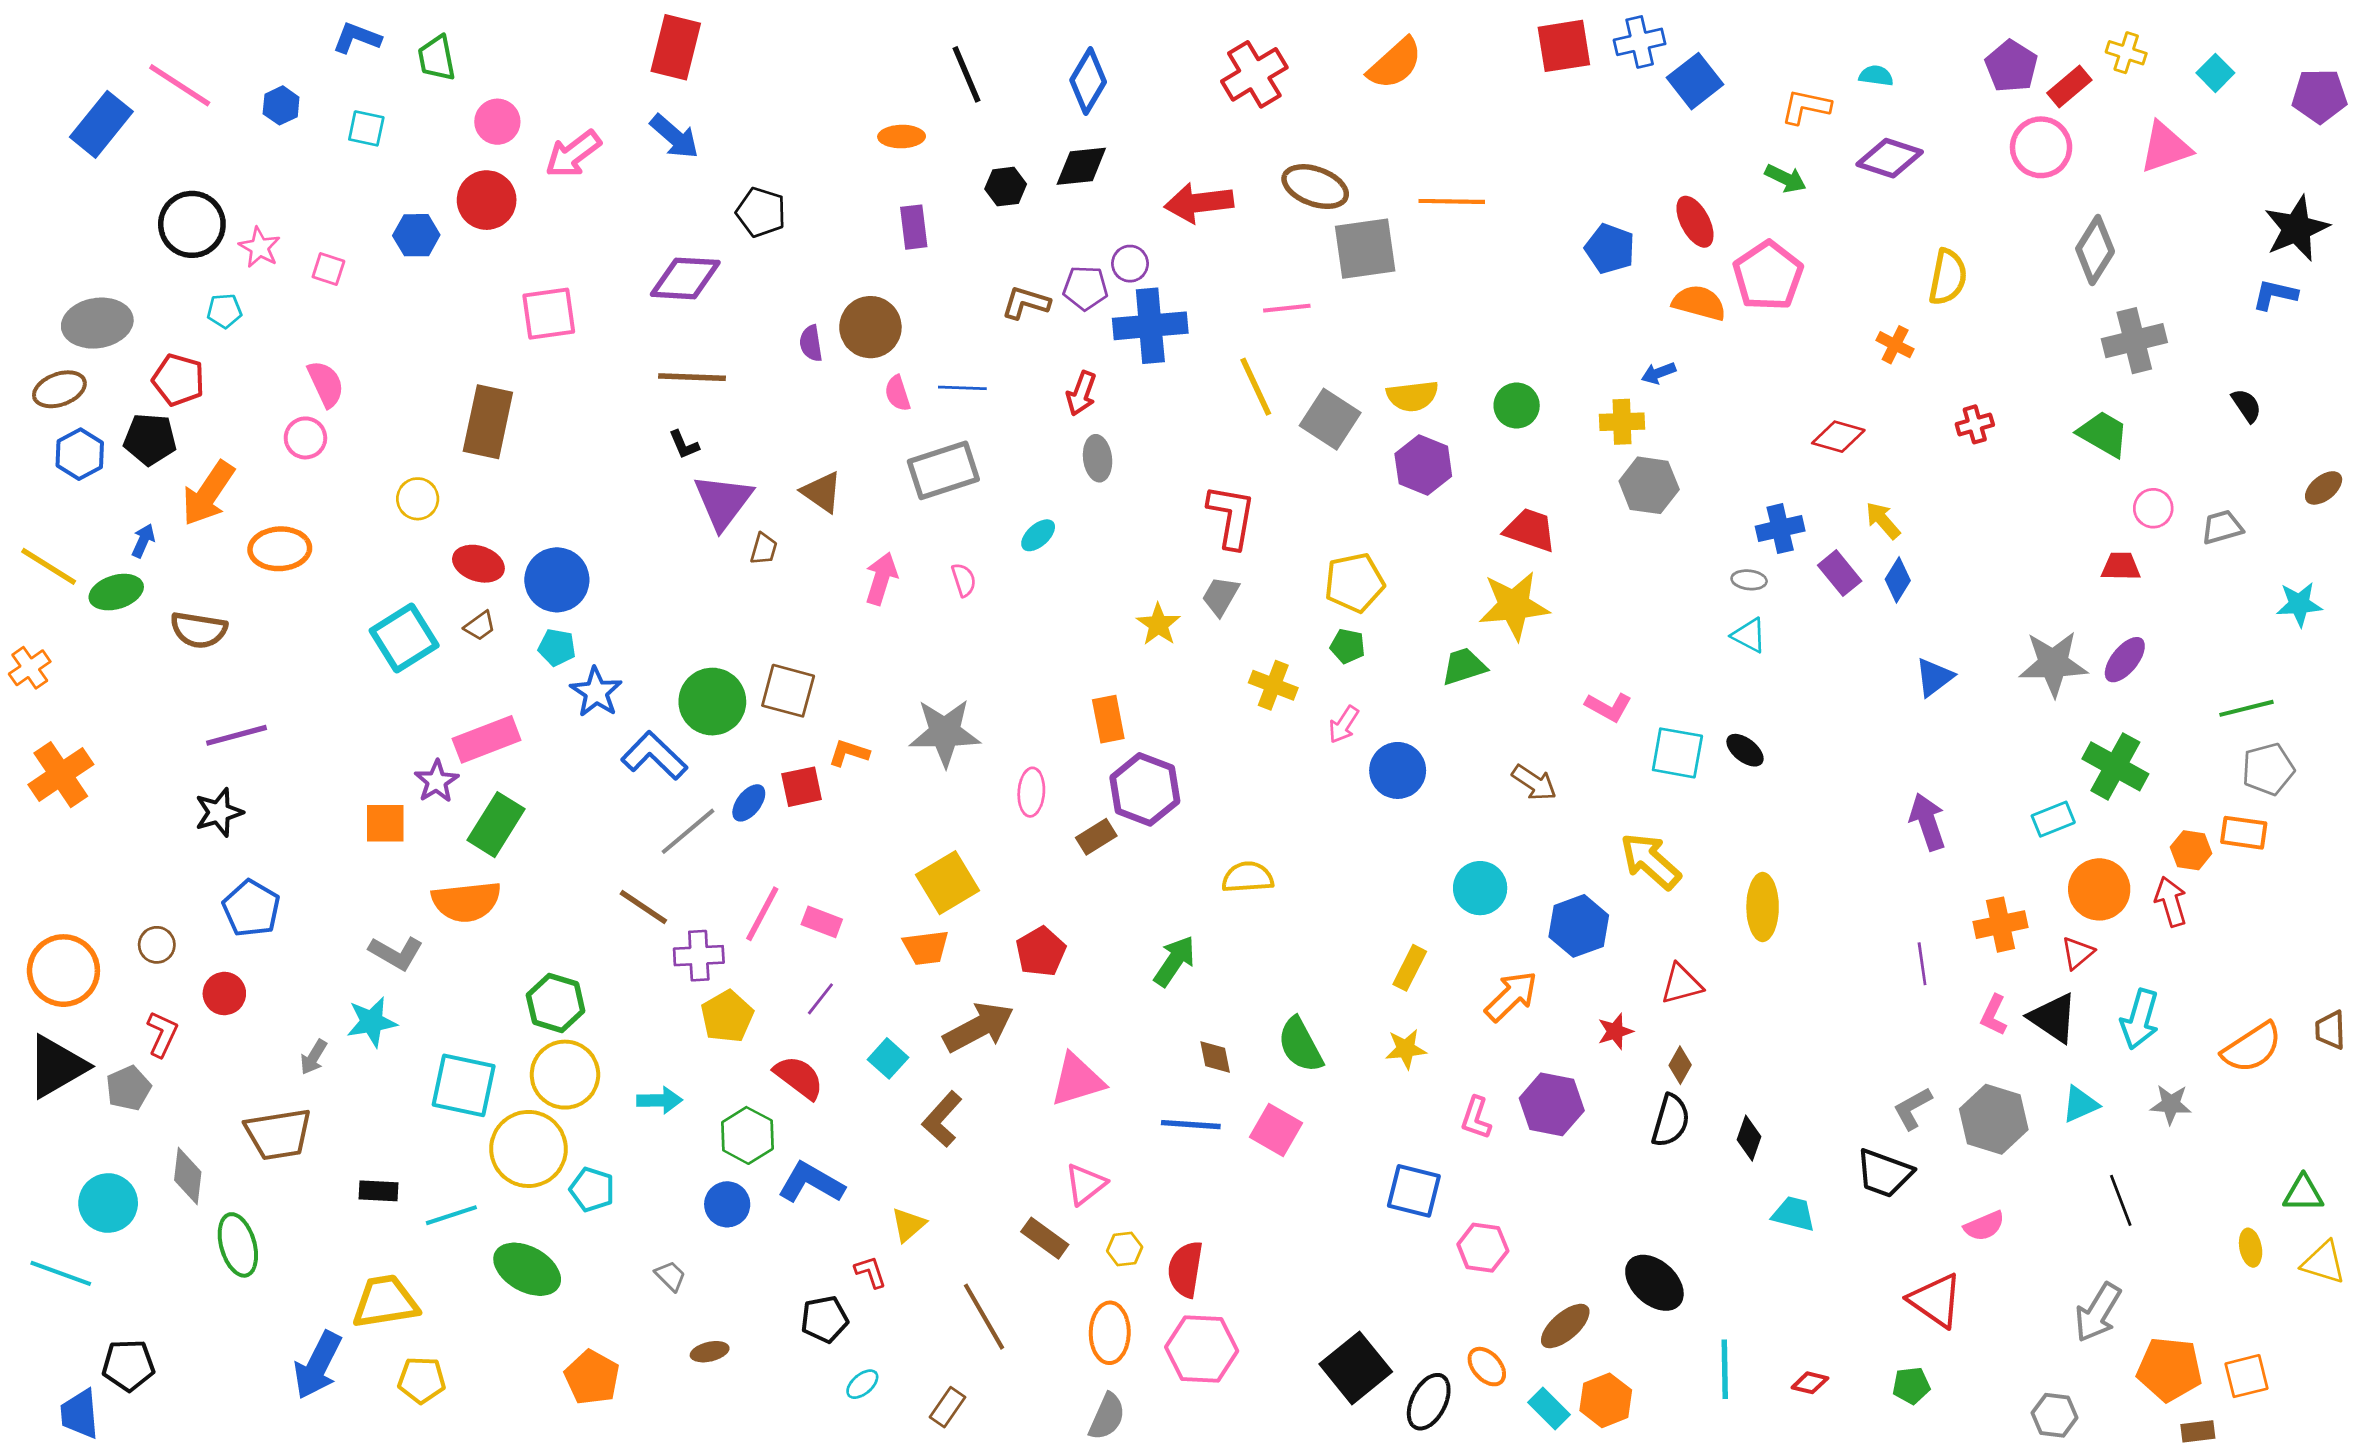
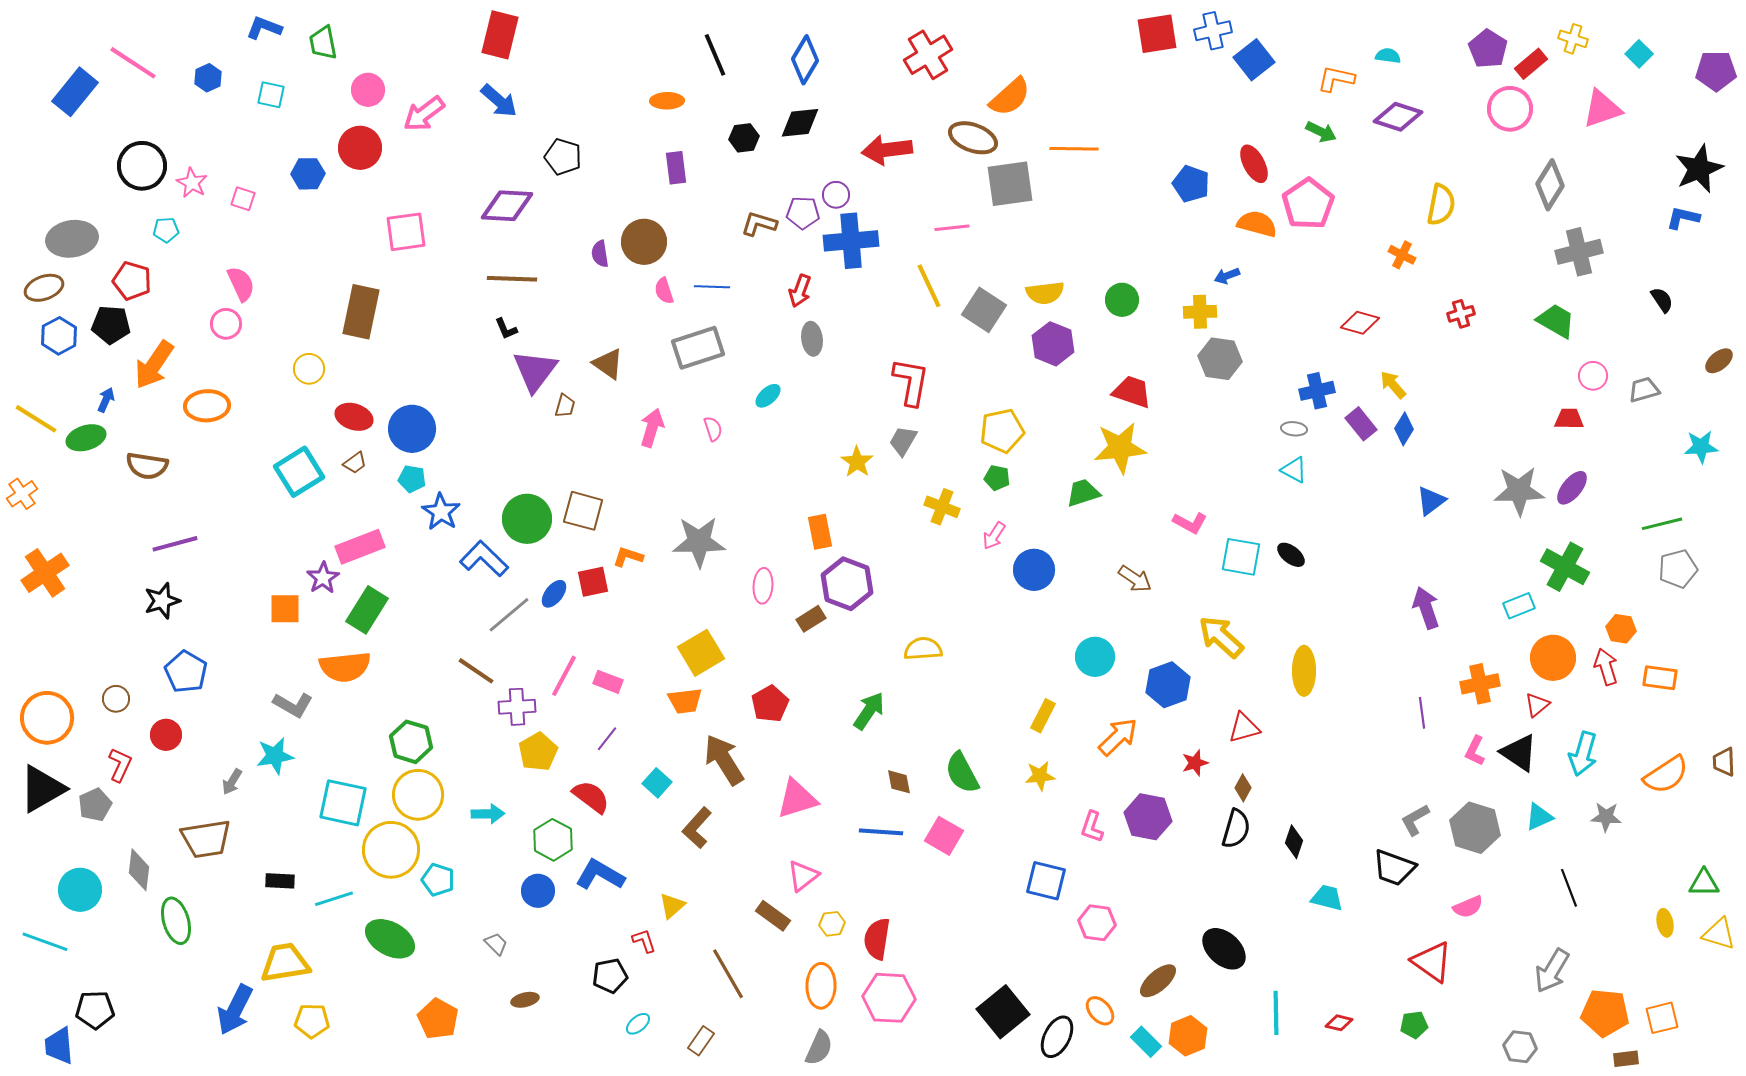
orange semicircle: (1395, 64) -> (1010, 97), moved
orange rectangle: (2244, 833) -> (1660, 678), moved
brown arrow: (979, 1027) -> (724, 760), turned -94

